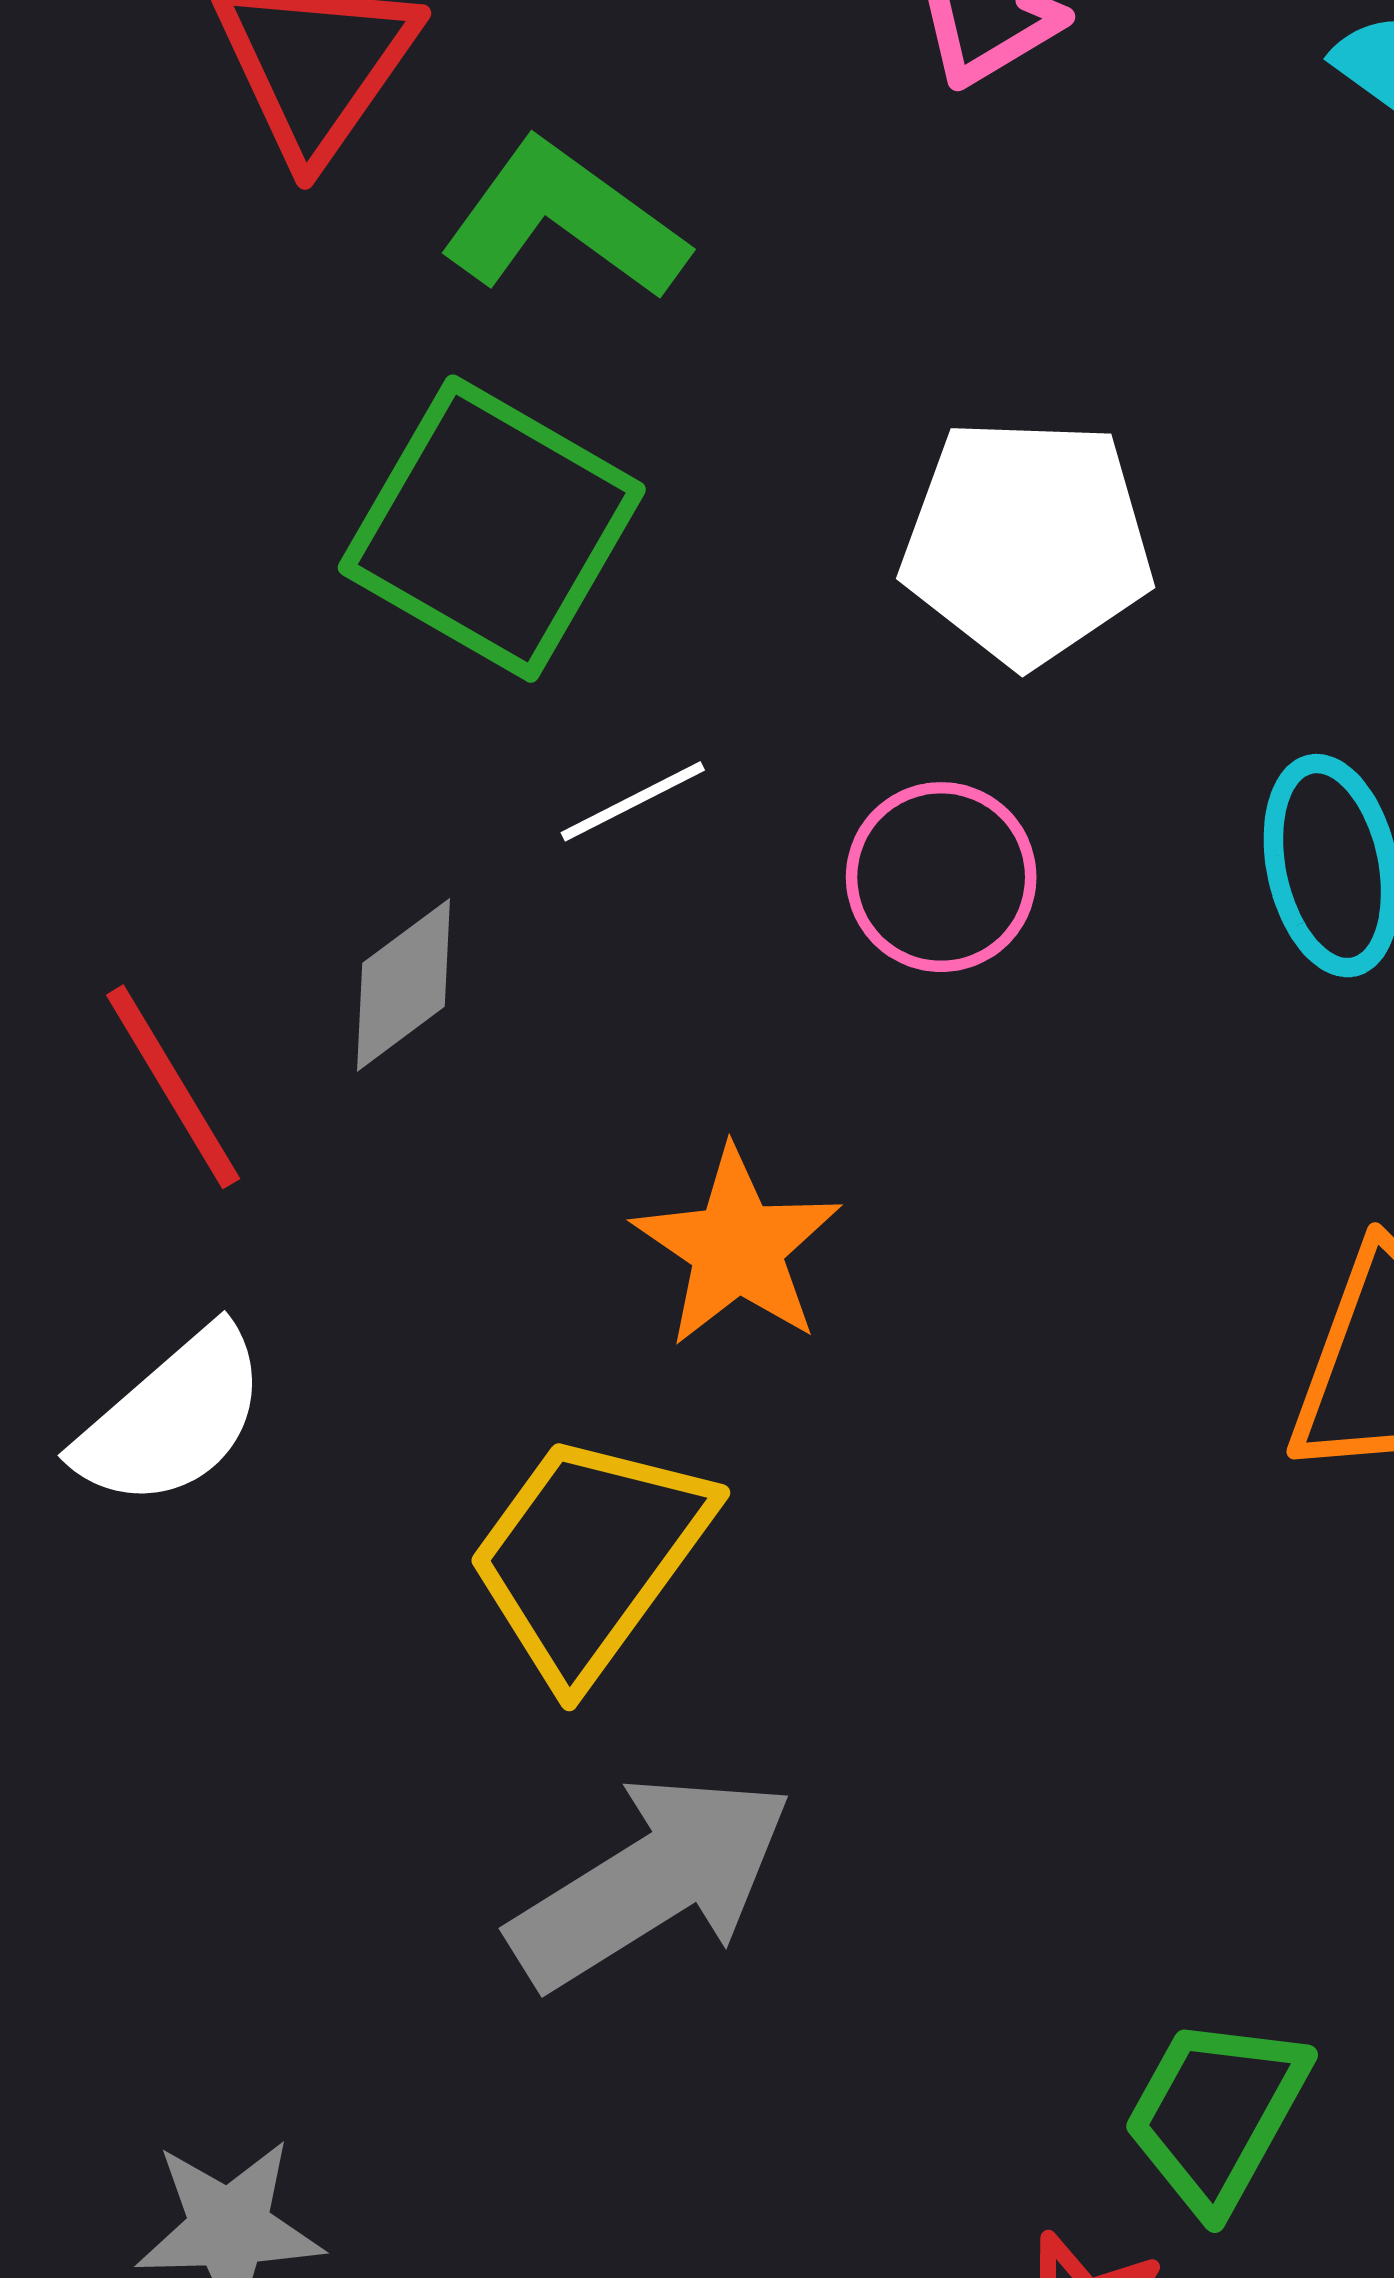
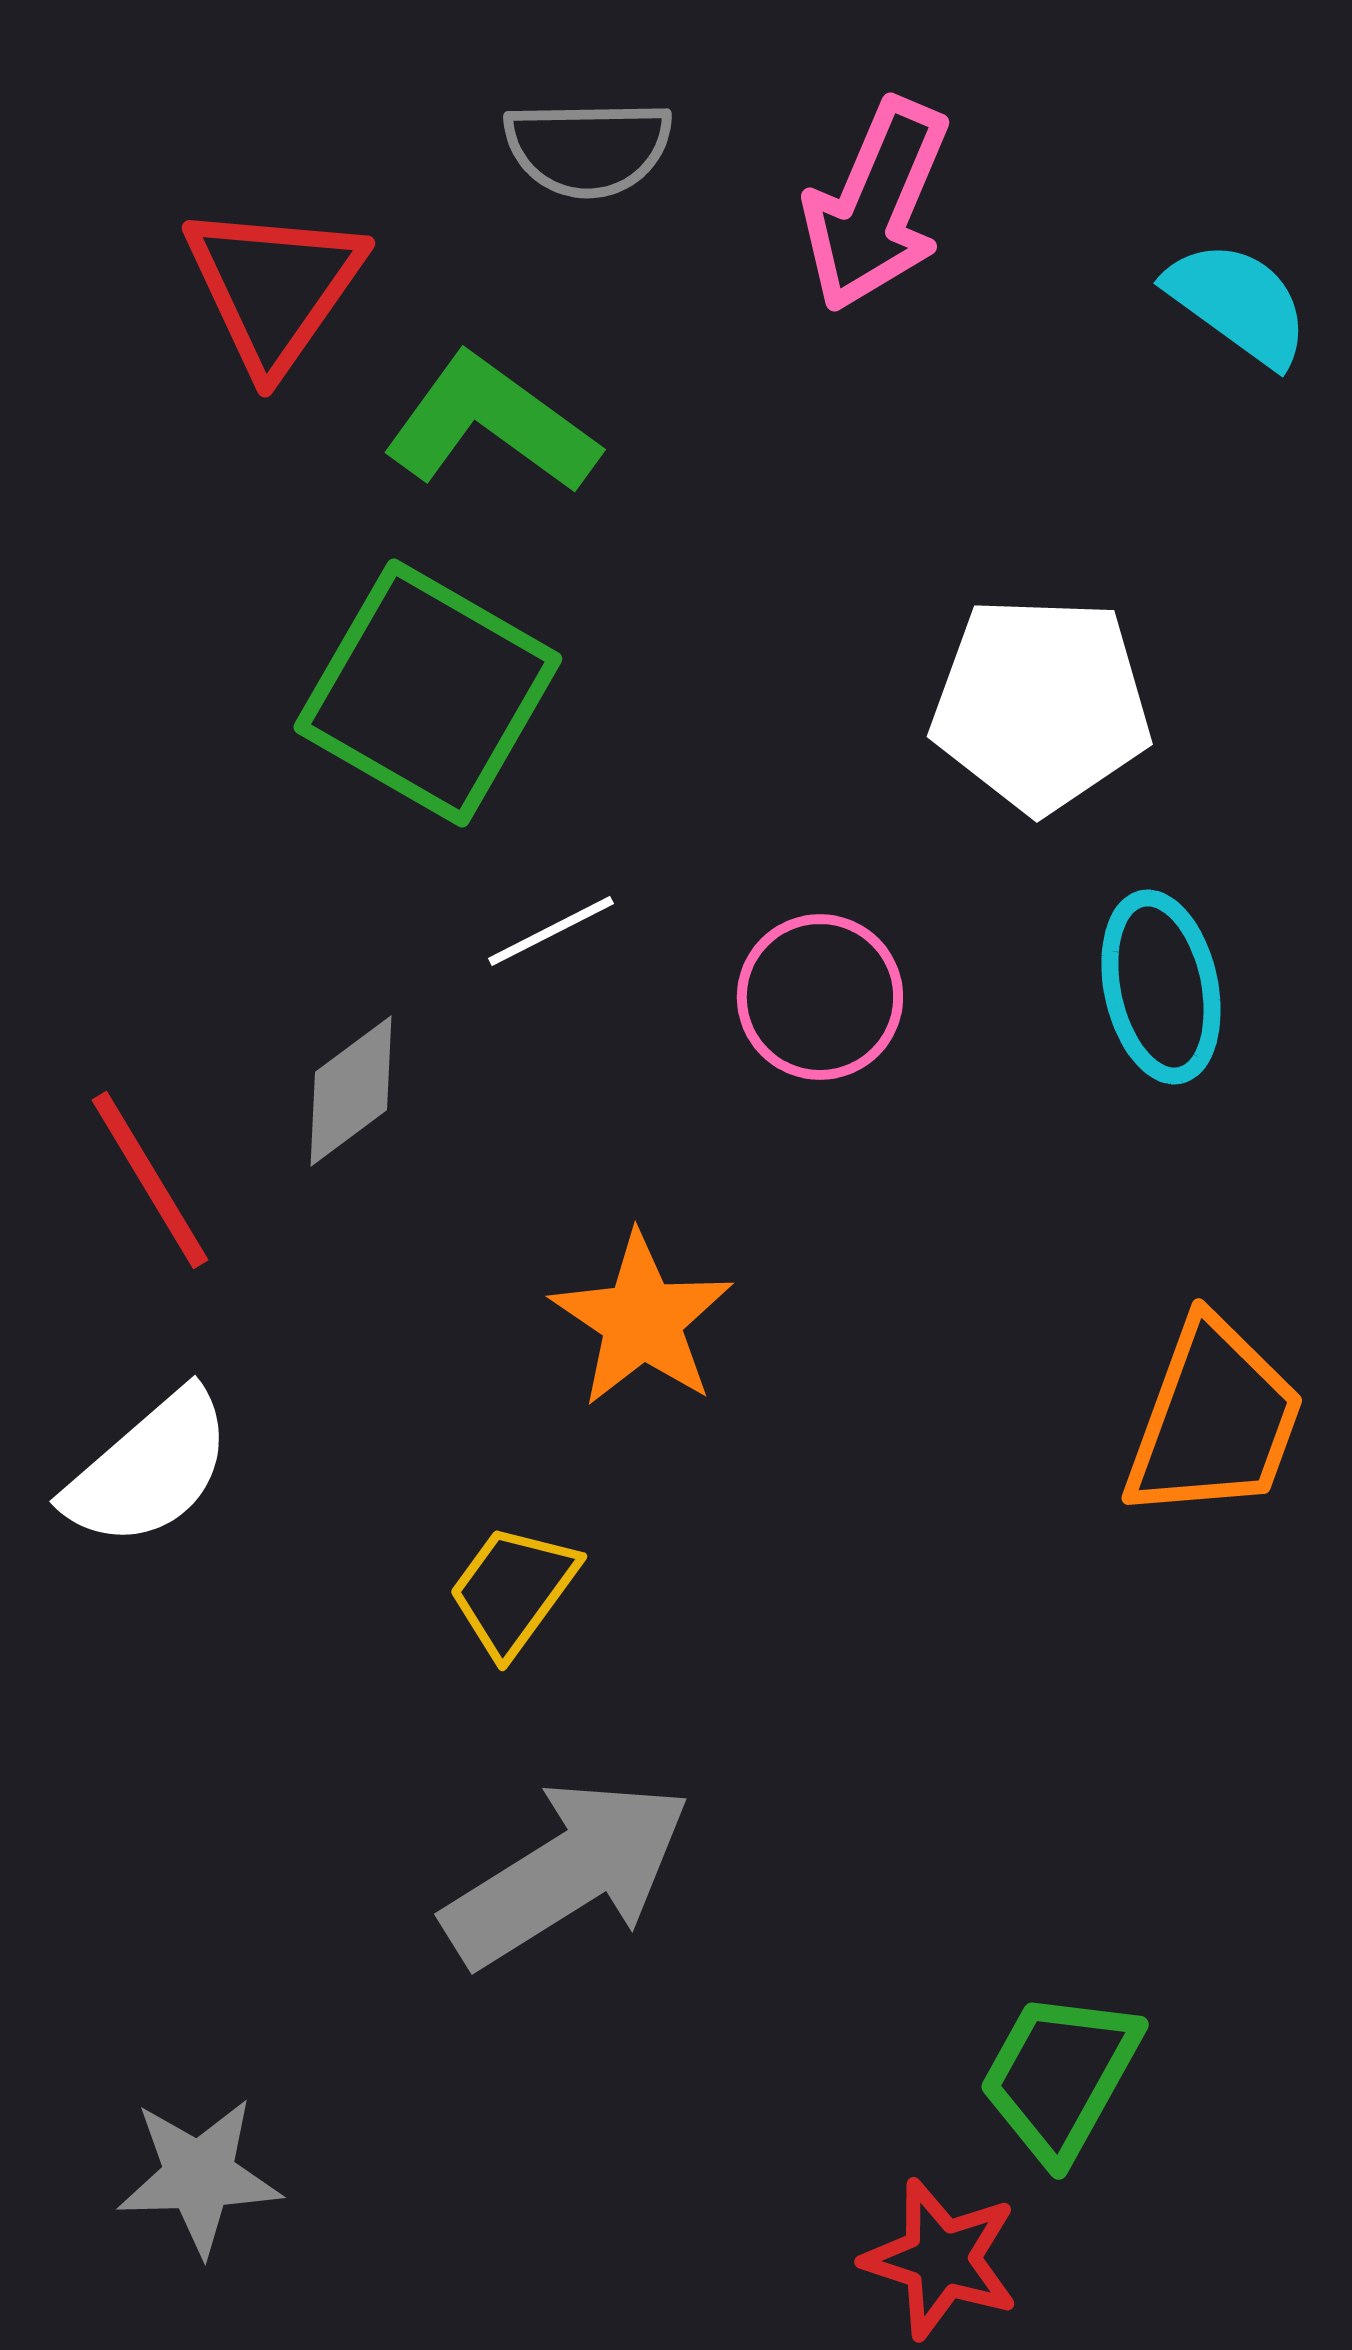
white pentagon: (1027, 541) -> (1041, 704), moved
yellow trapezoid: (589, 1557) -> (513, 1590), size x0.6

